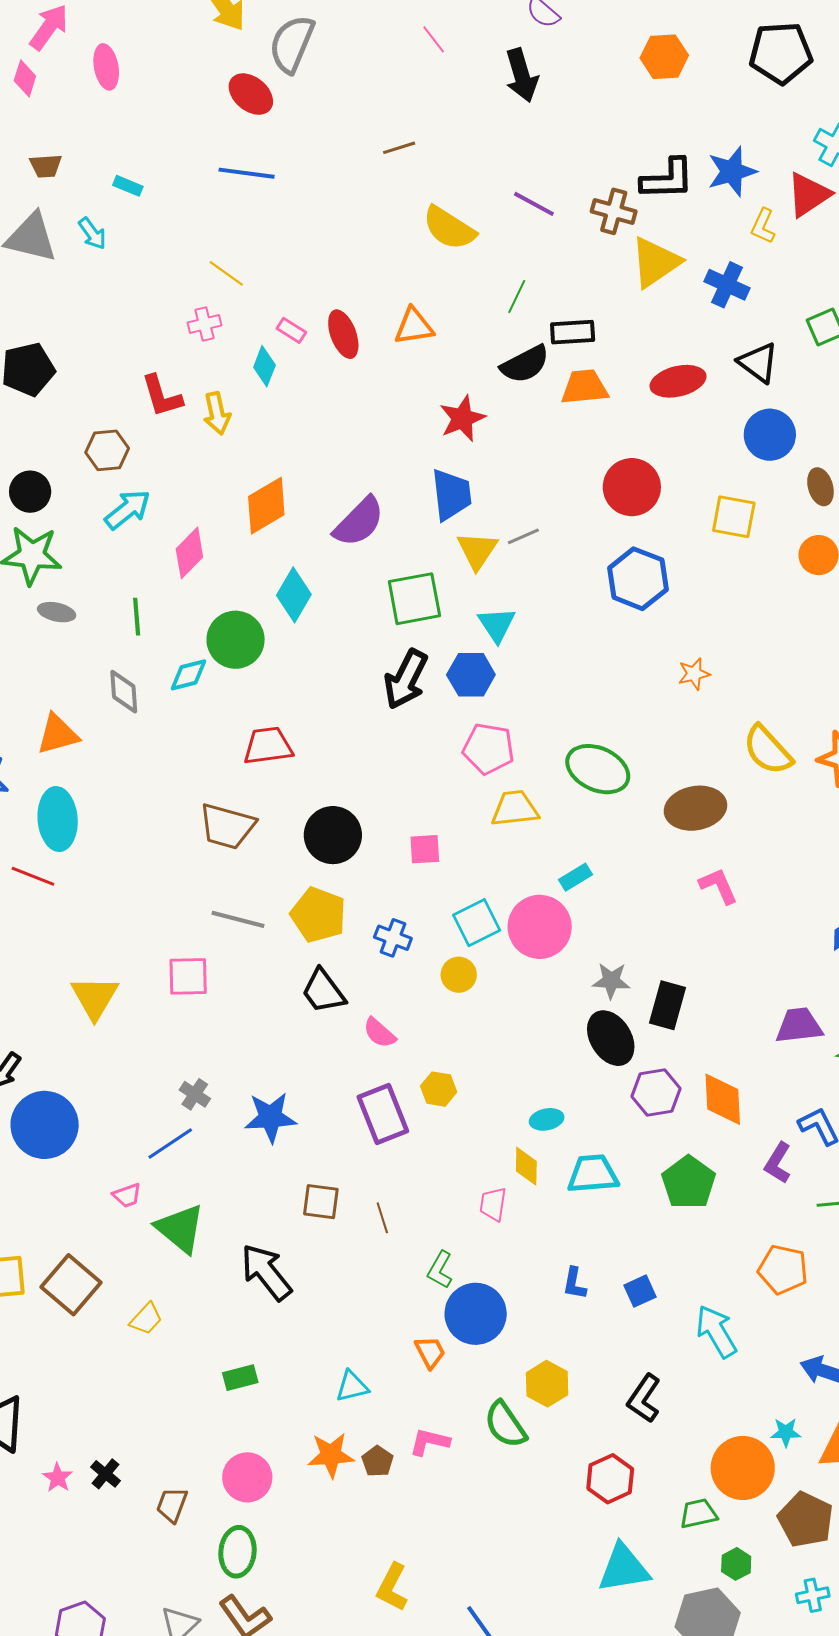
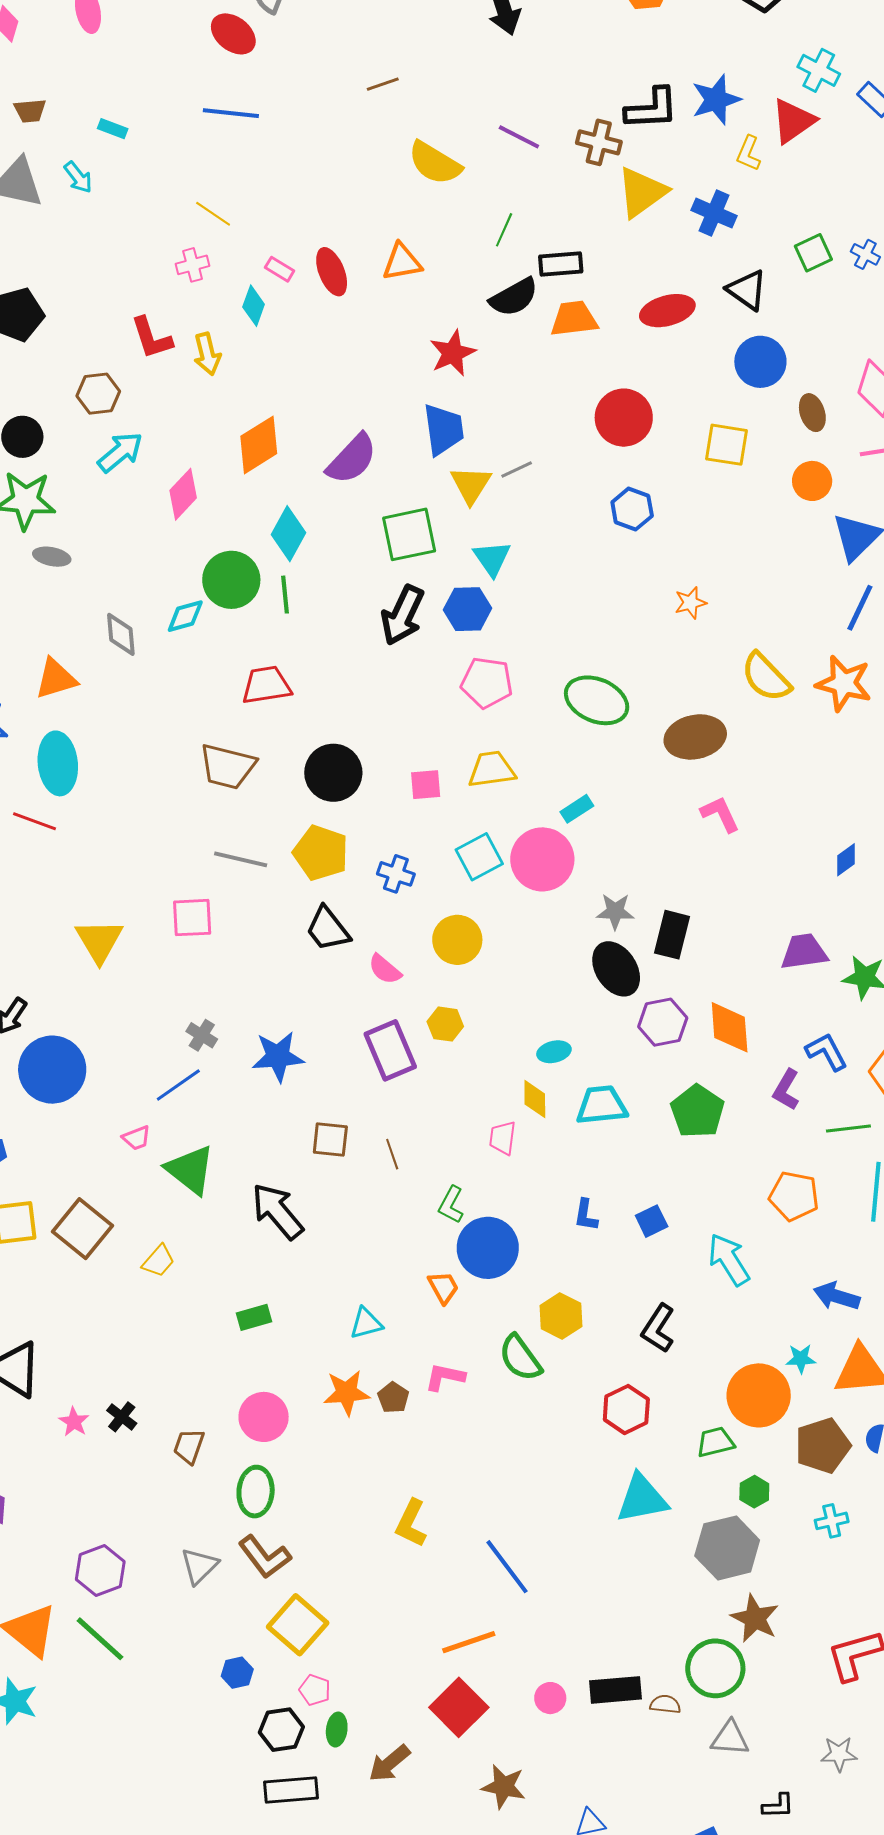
blue hexagon: (638, 579) -> (632, 509), size x0.7
green line: (137, 617) -> (285, 595), moved
yellow trapezoid: (515, 809) -> (492, 770), moved
yellow circle: (459, 975) -> (457, 940), moved, size x1.4
brown pentagon: (806, 1520) -> (823, 1446), turned 30

